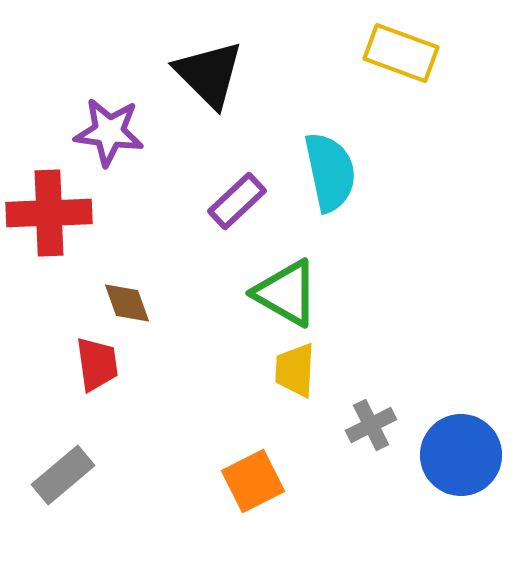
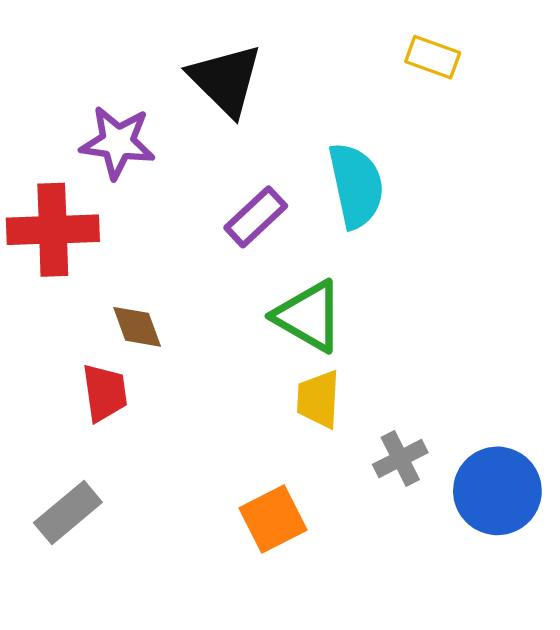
yellow rectangle: (401, 53) -> (433, 57), size x0.7

